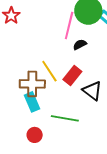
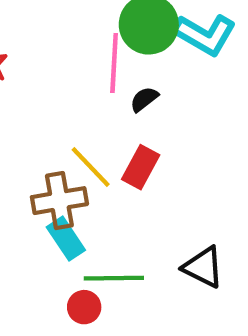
black triangle: (92, 91) -> (203, 267), moved
green line: (65, 118) -> (114, 278), moved

